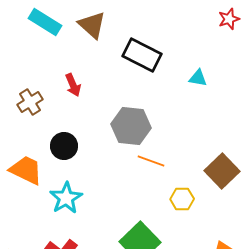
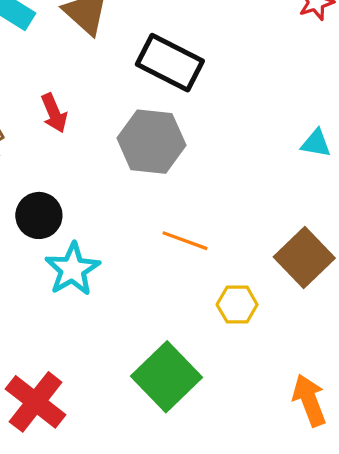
cyan triangle: (198, 78) -> (316, 143), moved
gray hexagon: (131, 126) -> (151, 142), moved
cyan star: (66, 198) -> (72, 269), moved

